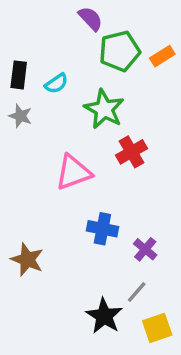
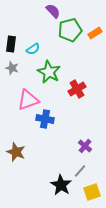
green star: (104, 109) -> (49, 72), moved
pink triangle: (73, 172) -> (28, 100), moved
blue cross: (102, 229) -> (45, 119), moved

